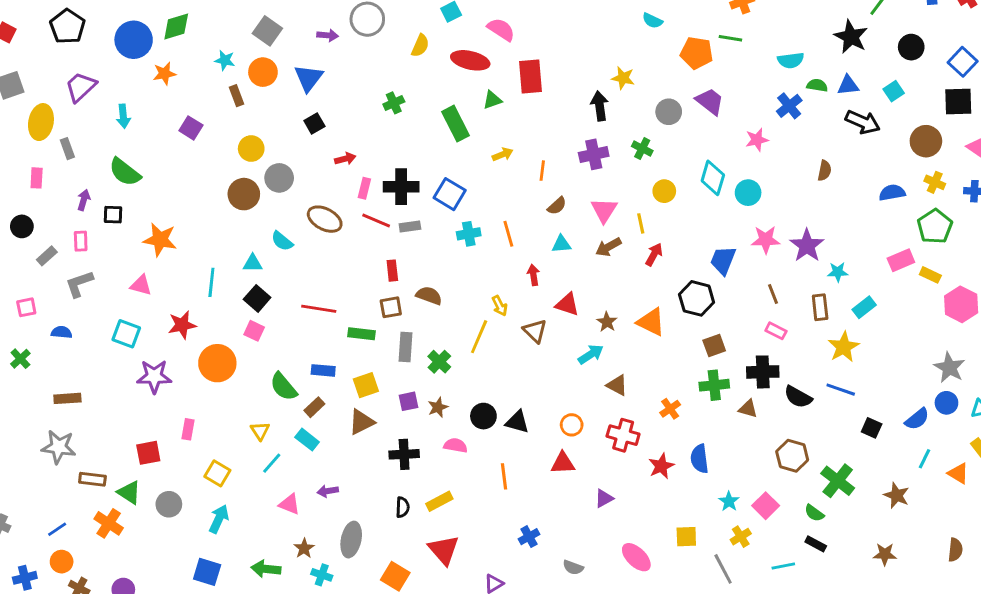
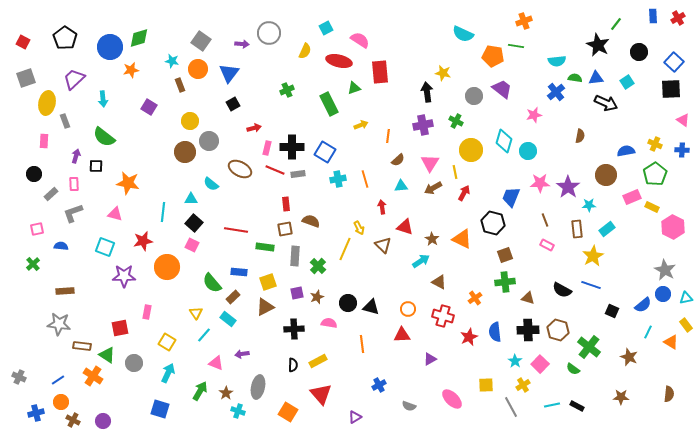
cyan semicircle: (652, 21) -> (463, 34), size x1.5
brown circle: (926, 141) -> (606, 175), moved
yellow circle: (664, 191) -> (471, 150), size x1.5
black cross: (763, 372) -> (528, 330), moved
black rectangle: (816, 544) -> (577, 406), moved
green arrow: (266, 569) -> (200, 391), moved, turned 114

